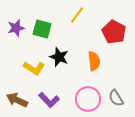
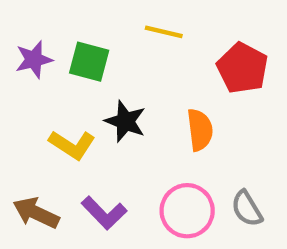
yellow line: (77, 15) -> (164, 32), turned 66

